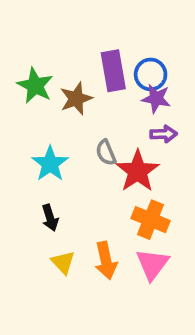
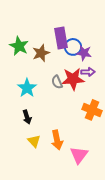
blue circle: (151, 74) -> (73, 47), moved
red star: (138, 171) -> (73, 79), moved, turned 30
orange cross: (151, 220) -> (92, 110), moved
pink triangle: (152, 264) -> (79, 155), moved

